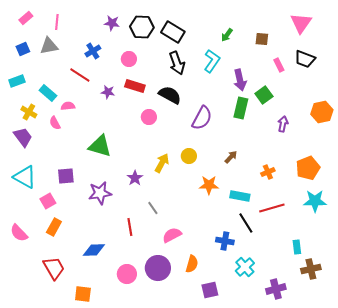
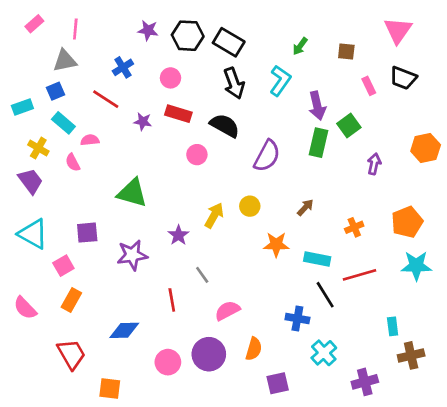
blue square: (23, 49) -> (56, 91), moved

